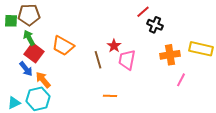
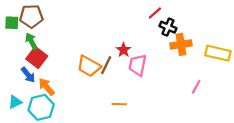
orange trapezoid: (63, 46) -> (89, 66), moved
orange cross: (170, 55) -> (181, 44), moved
brown line: (98, 60) -> (106, 65), turned 42
cyan triangle: (14, 103) -> (15, 102), moved

